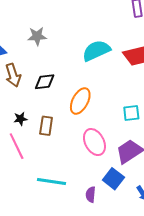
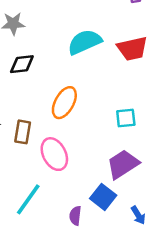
black diamond: (45, 82) -> (22, 64), moved
pink ellipse: (94, 142) -> (54, 154), moved
cyan line: (51, 182) -> (28, 199), turned -64

